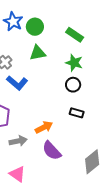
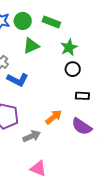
green rectangle: (75, 35) -> (51, 22), moved
green star: (74, 63) -> (69, 47), turned -30
purple semicircle: (52, 151) -> (82, 126), moved

